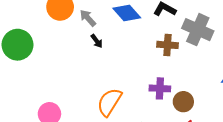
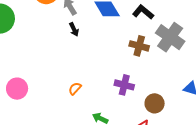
orange semicircle: (109, 102) -> (75, 88), size x0.5
brown circle: (183, 102) -> (155, 103), moved

